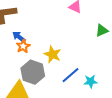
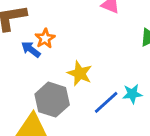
orange star: (23, 46) -> (45, 38), moved
cyan star: (91, 81) -> (132, 94), moved

